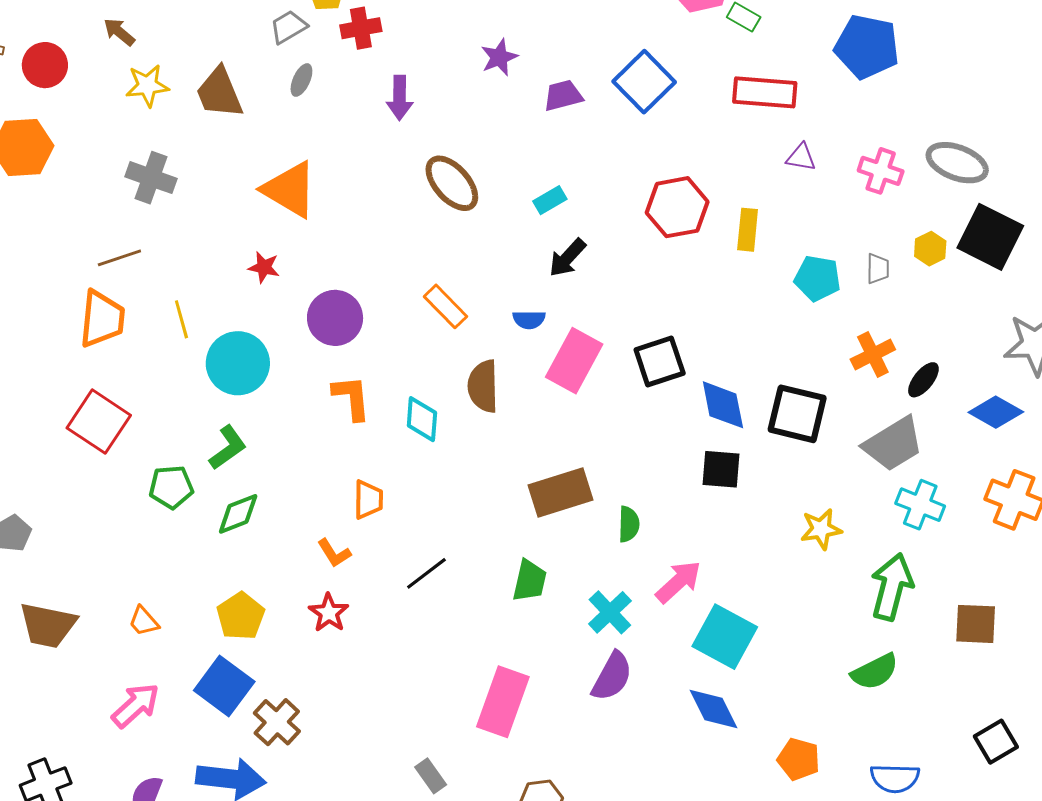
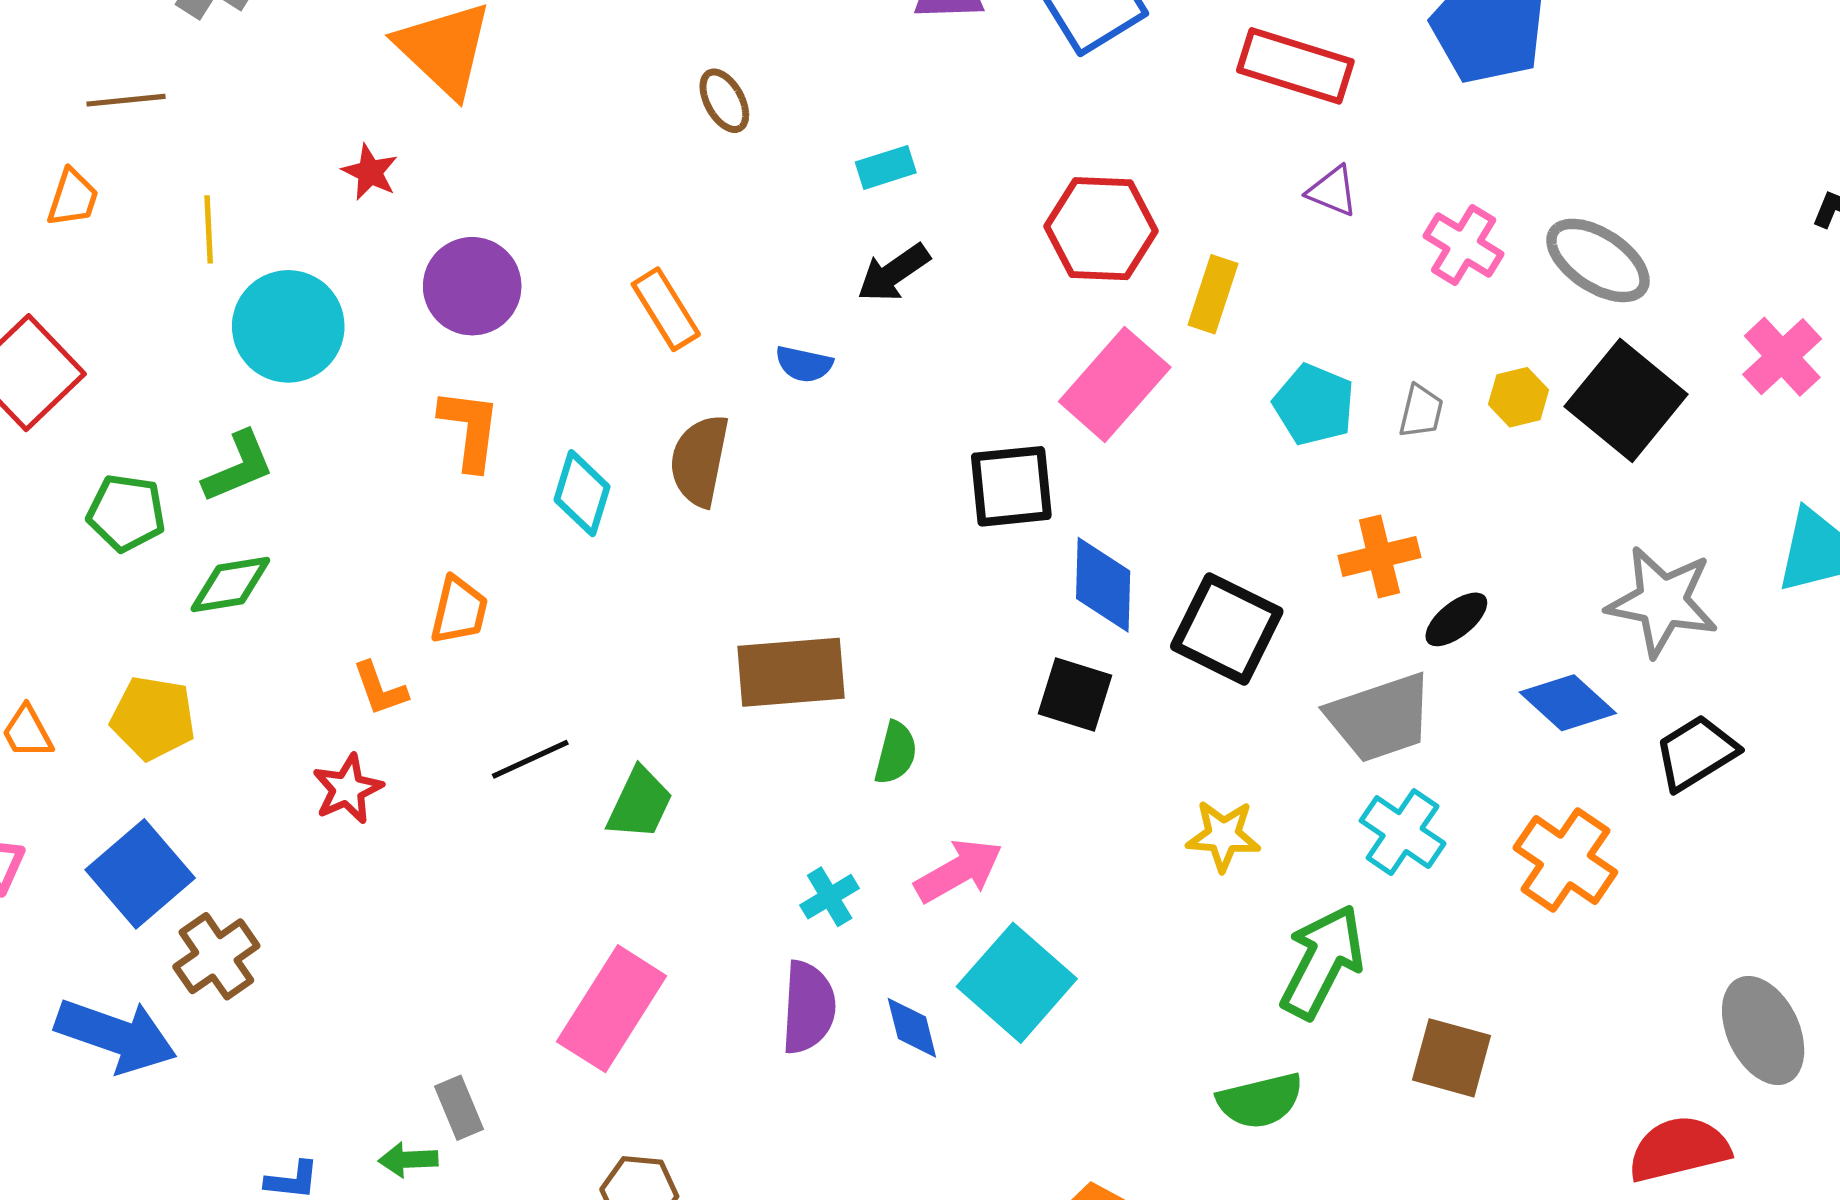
brown ellipse: (452, 183) -> (724, 101), size x0.6
orange trapezoid: (102, 319) -> (73, 198), size x0.6
pink rectangle: (574, 361) -> (1115, 384), moved
green trapezoid: (530, 581) -> (640, 803), moved
cyan cross: (610, 612) -> (830, 897), size x0.7
yellow pentagon: (241, 616) -> (153, 718), moved, turned 30
purple semicircle: (612, 676) -> (808, 1007), turned -38
blue diamond: (714, 709) -> (912, 1028), moved, size x0.7

